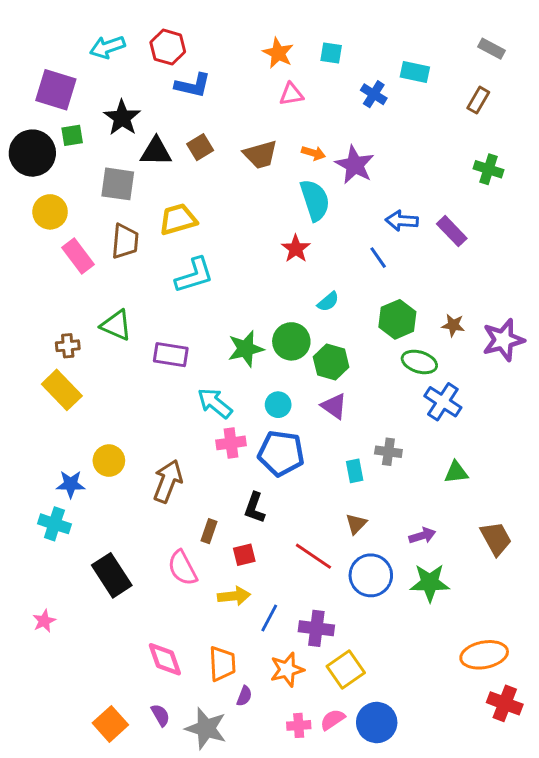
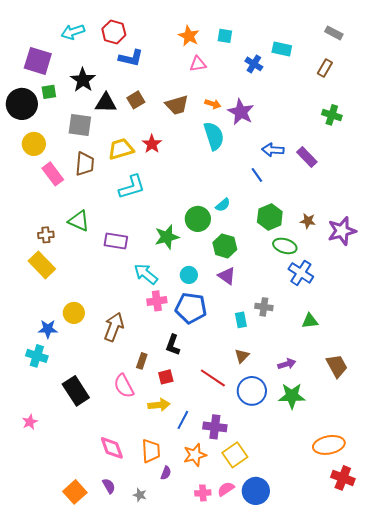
red star: (296, 249) -> (152, 144), moved
green circle: (291, 341) -> (198, 219), moved
gray star: (206, 728) -> (140, 495), size x0.5

